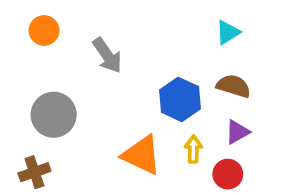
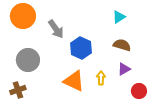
orange circle: (44, 31) -> (23, 16), size x1.6
blue hexagon: (180, 99) -> (81, 48), moved
red circle: (228, 174) -> (139, 91), moved

